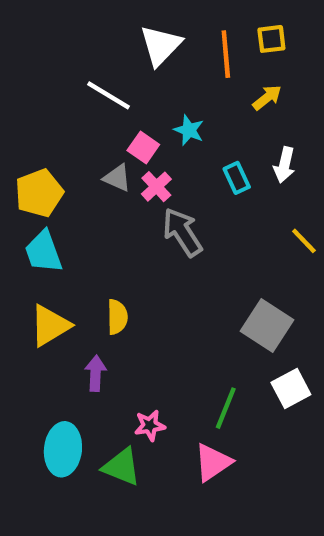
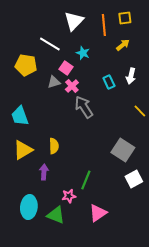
cyan star: (189, 130) -> (83, 53), moved
gray triangle: (117, 178) -> (54, 82), turned -40
yellow pentagon: (39, 193) -> (26, 65), moved, turned 30
green line: (226, 408) -> (86, 180), moved

